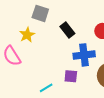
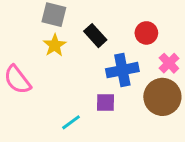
yellow star: (27, 35) -> (55, 45), moved

